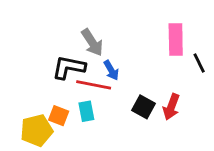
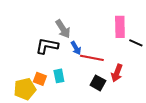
black line: (199, 63) -> (136, 43), turned -40
red line: (94, 85) -> (92, 58), moved
black square: (143, 107) -> (98, 83), moved

